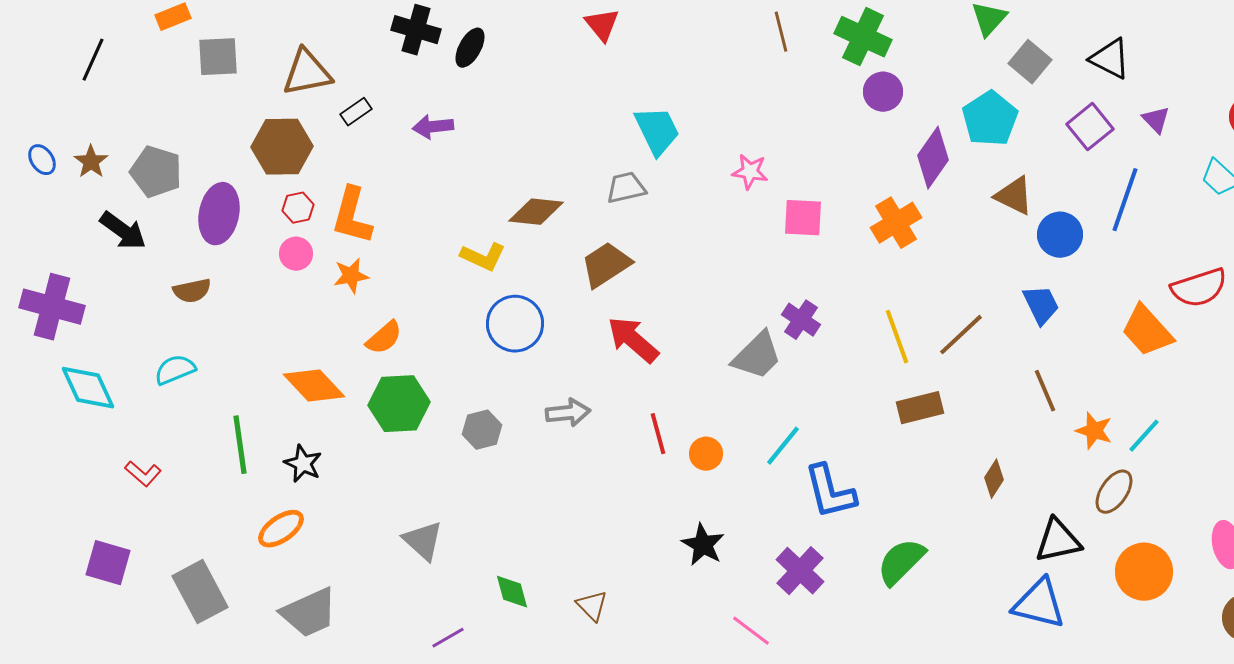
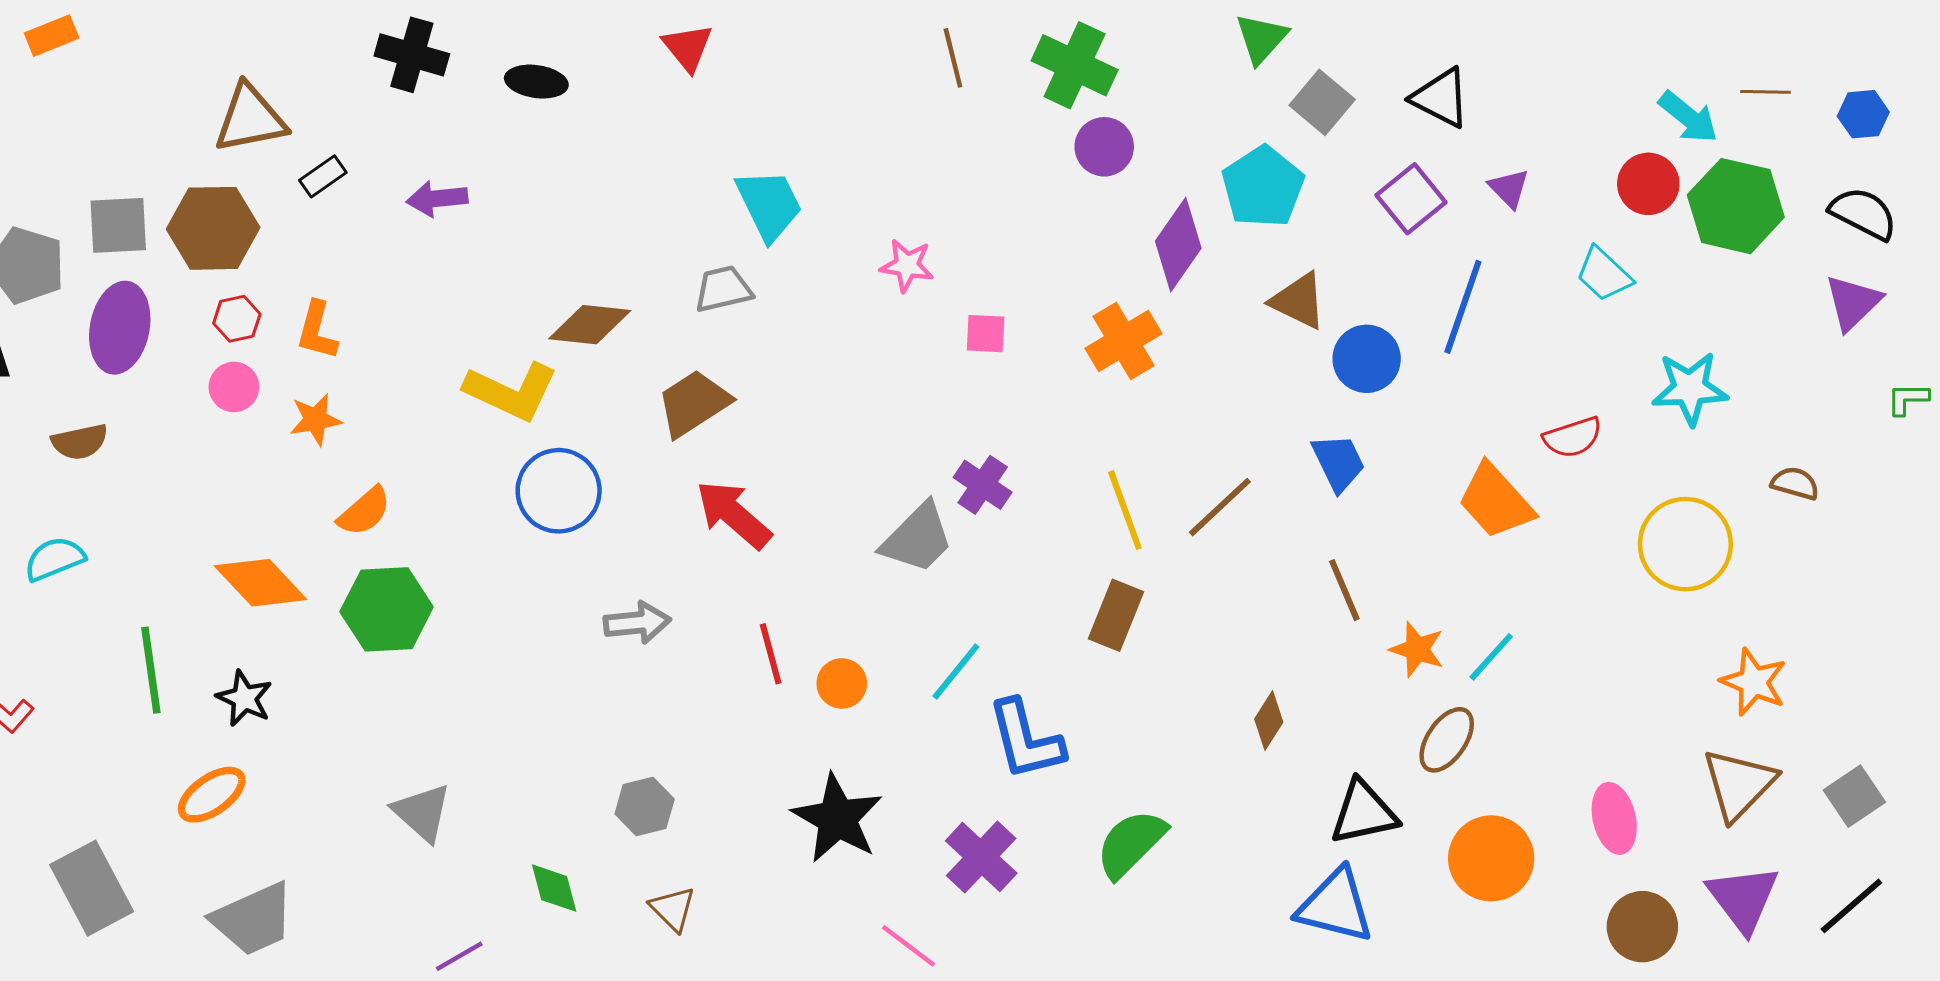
black ellipse: (470, 48) -> (536, 82), moved, turned 69
gray square: (218, 57) -> (118, 225), moved
orange L-shape: (352, 216) -> (317, 331), size x0.7
pink square: (803, 218) -> (986, 334), size x0.7
yellow L-shape: (483, 257) -> (511, 391), size x1.4
red semicircle: (1199, 288) -> (1573, 437), size x0.7
brown rectangle: (920, 408) -> (1116, 615), moved, turned -54
gray hexagon: (482, 430) -> (645, 807), moved
black star: (703, 545) -> (837, 818), size x1.4

